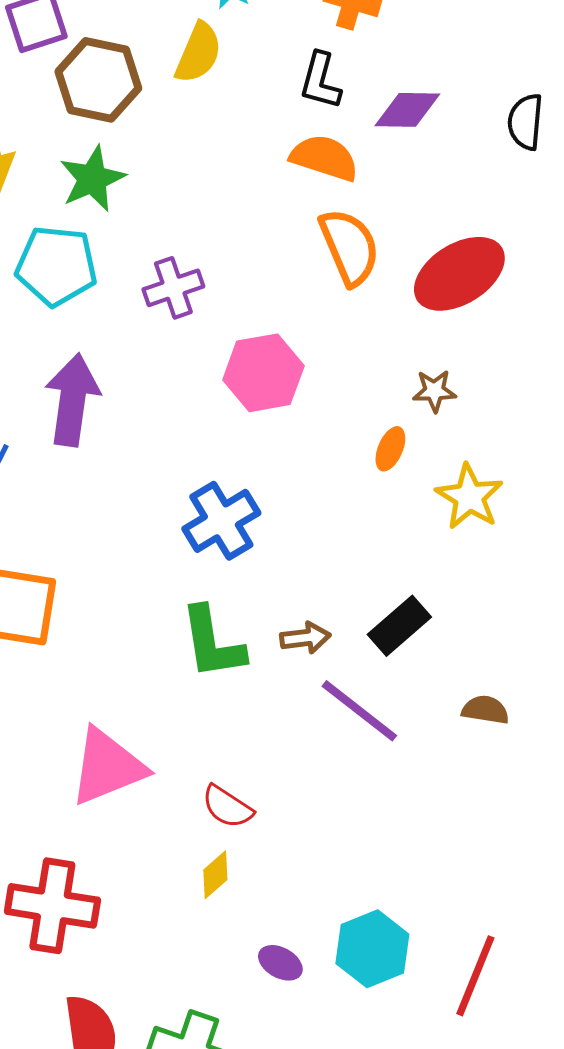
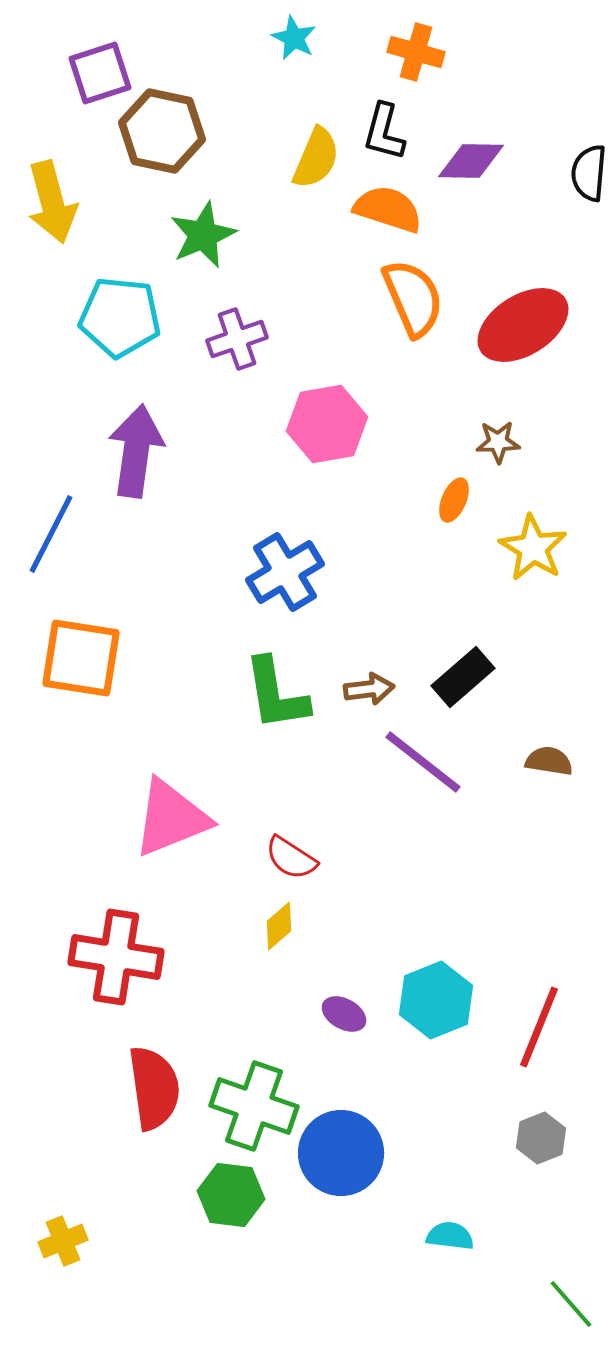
yellow semicircle: (198, 53) -> (316, 158), moved
green star: (92, 179) -> (203, 235), moved

